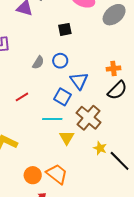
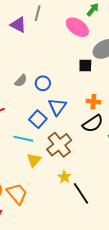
black square: (65, 29) -> (85, 65), moved

